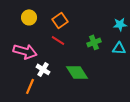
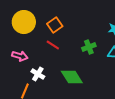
yellow circle: (29, 17) -> (24, 22), size x1.5
pink arrow: (25, 51) -> (20, 56), size x0.7

